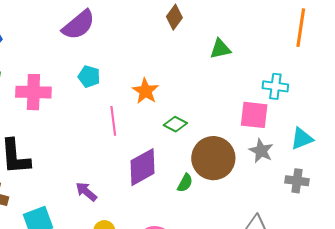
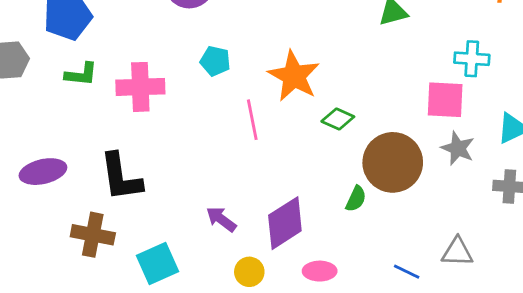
orange star: (145, 91) -> (294, 76), size x1.4
purple diamond: (143, 167) -> (285, 223), moved

